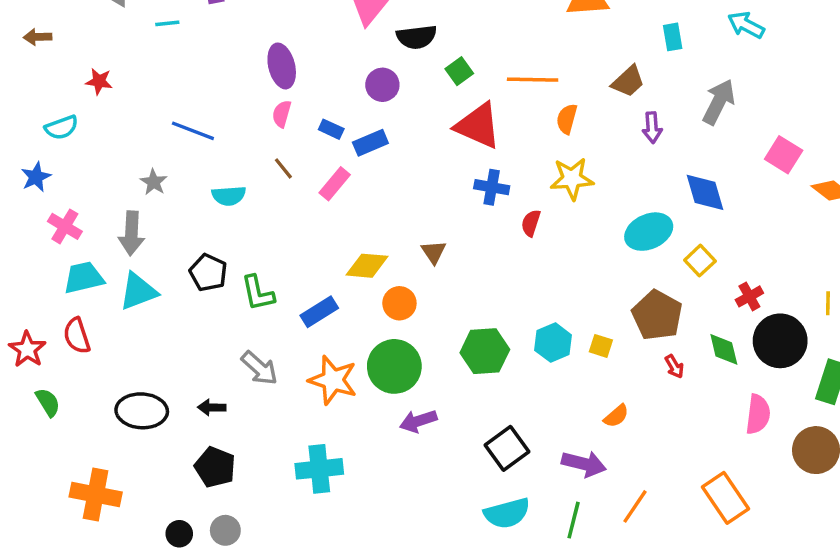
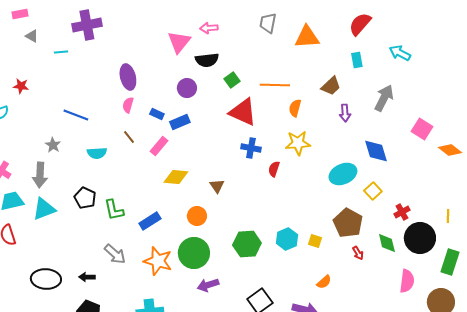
yellow diamond: (367, 266) -> (176, 177), moved

